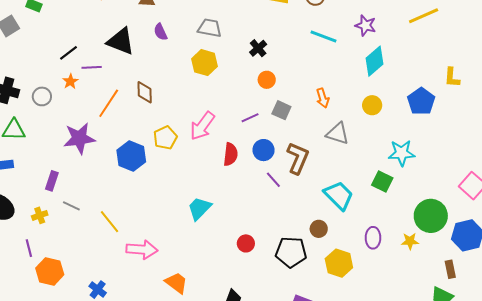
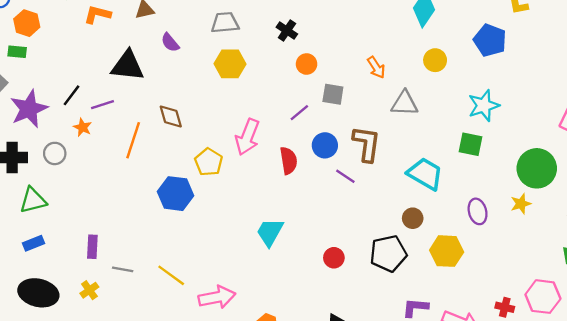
purple star: (79, 138) -> (29, 109), moved

